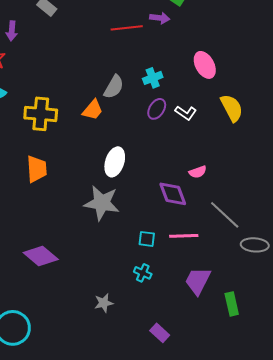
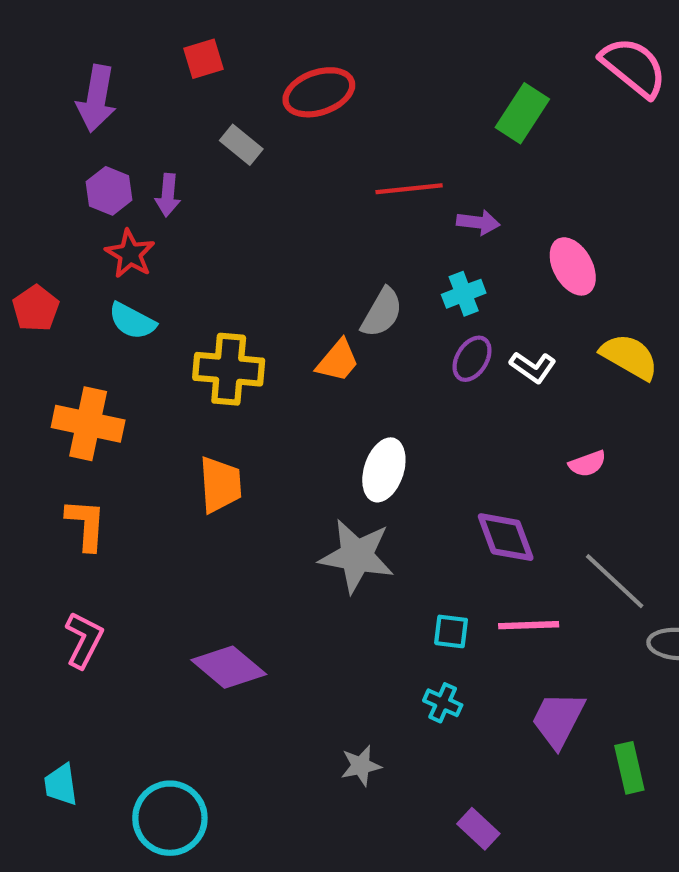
purple arrow: (160, 18) -> (478, 222), moved
yellow semicircle: (232, 108) -> (629, 357), turned -32
pink semicircle: (198, 172) -> (587, 464), moved

